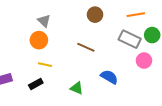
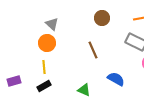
brown line: (86, 47) -> (93, 50), turned 42
yellow line: (45, 65) -> (44, 67), moved, turned 72

